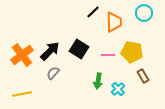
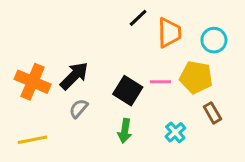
cyan circle: (144, 13) -> (214, 40), moved
black square: (79, 49) -> (128, 91), moved
orange cross: (22, 55) -> (33, 82), turned -30
green arrow: (98, 81) -> (125, 131), moved

